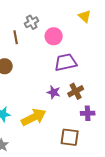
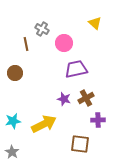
gray cross: (32, 22) -> (42, 29), turned -32

